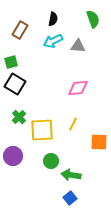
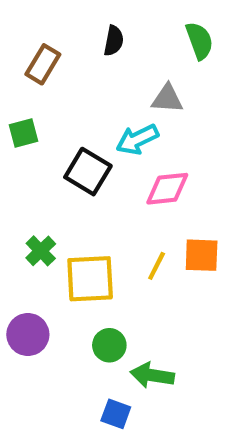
cyan arrow: (53, 41) -> (137, 139), moved
black square: (15, 84) -> (88, 172), moved
orange square: (99, 142) -> (202, 255), moved
blue square: (70, 198) -> (116, 414), moved, turned -32

